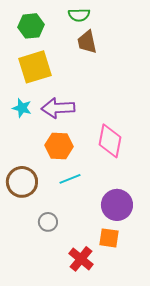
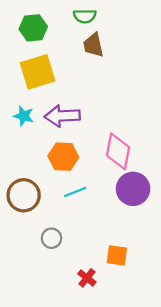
purple circle: (117, 205) -> (133, 189), moved
red cross: (81, 259) -> (87, 278), size x0.7

